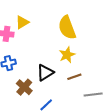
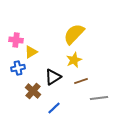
yellow triangle: (22, 22) -> (31, 52), moved
yellow semicircle: (67, 28) -> (74, 34), turned 65

